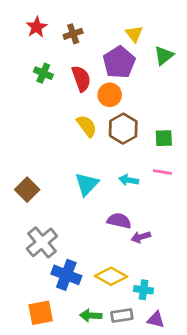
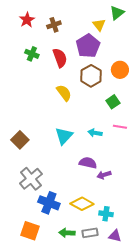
green triangle: (164, 56) -> (117, 13), moved
orange circle: (110, 95) -> (120, 70), moved
brown hexagon: (123, 129) -> (91, 76), moved
green square: (164, 138) -> (113, 102), moved, turned -32
orange square: (41, 313) -> (30, 231), turned 30

